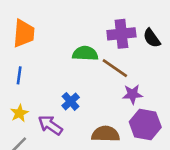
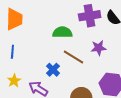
brown line: (115, 68) -> (74, 57), moved
purple star: (133, 94) -> (99, 48), moved

